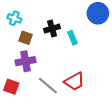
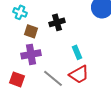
cyan rectangle: (72, 38) -> (77, 52), moved

